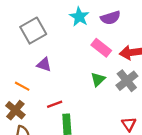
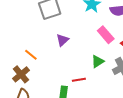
purple triangle: (44, 65) -> (62, 40), moved, turned 48
red line: (55, 104) -> (79, 80), moved

